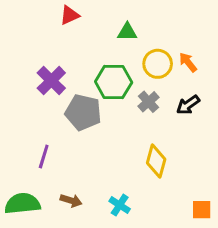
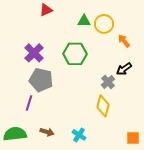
yellow circle: (158, 64) -> (104, 24), moved
gray cross: (148, 102) -> (108, 82), moved
gray pentagon: (83, 112) -> (41, 80), moved

